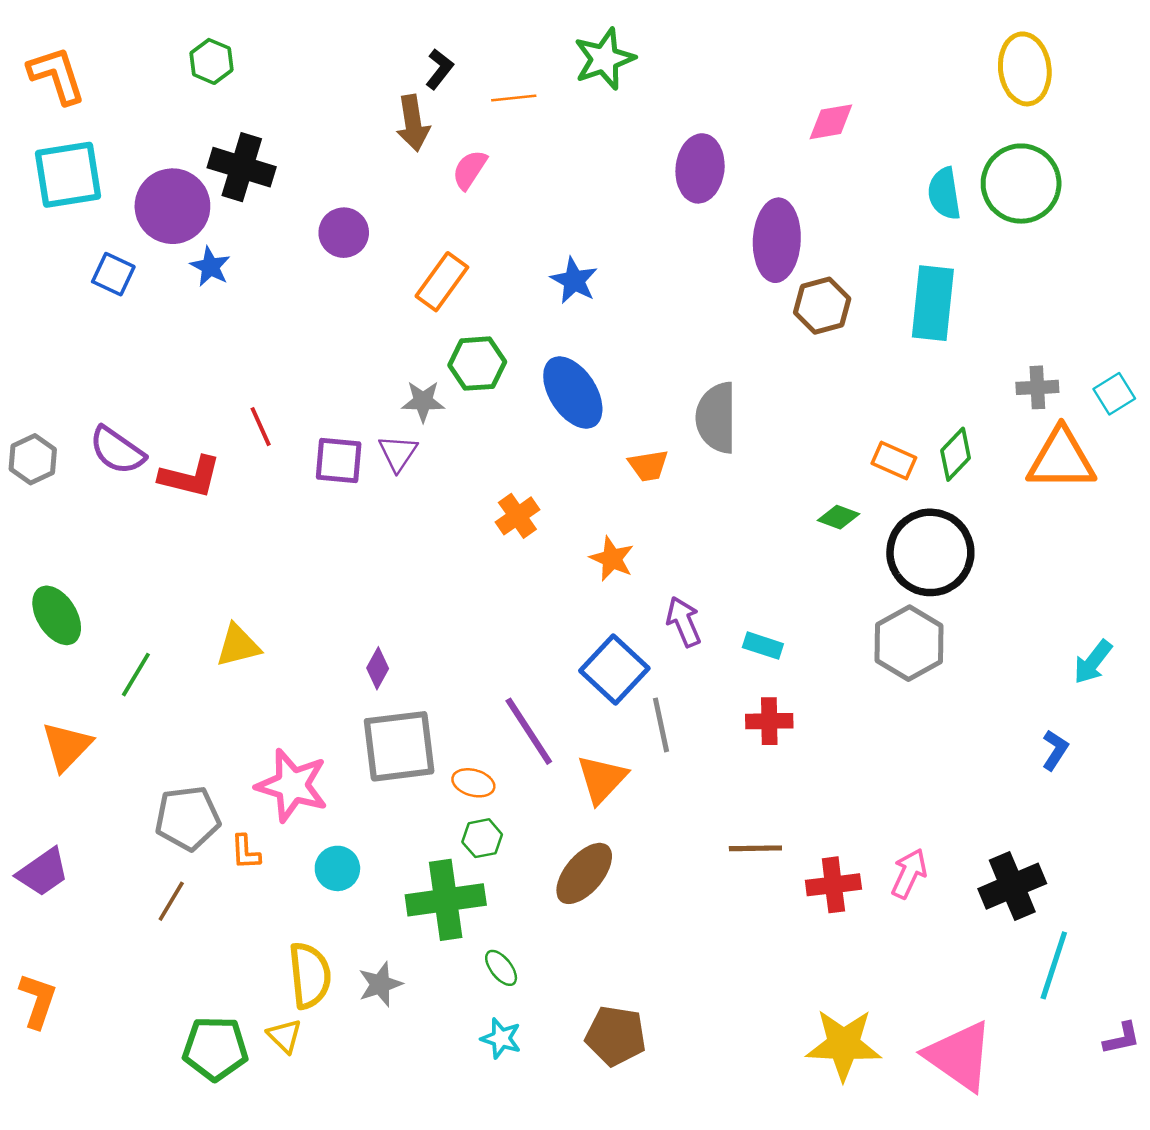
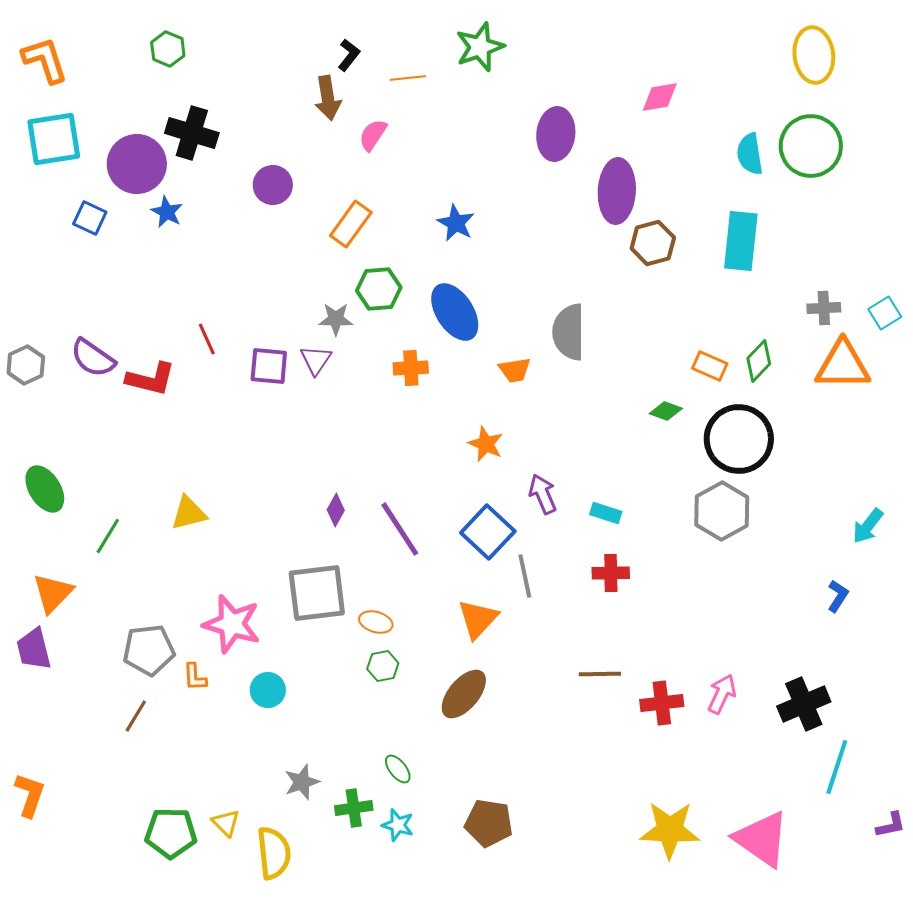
orange cross: (517, 516) -> (411, 368), moved, turned 32
purple diamond: (378, 668) -> (336, 510), moved
purple line: (529, 731) -> (400, 529), moved
purple trapezoid: (43, 872) -> (34, 649), moved, turned 111
green cross: (446, 900) -> (354, 808), moved, size x0.6
yellow semicircle: (310, 975) -> (274, 853), moved

